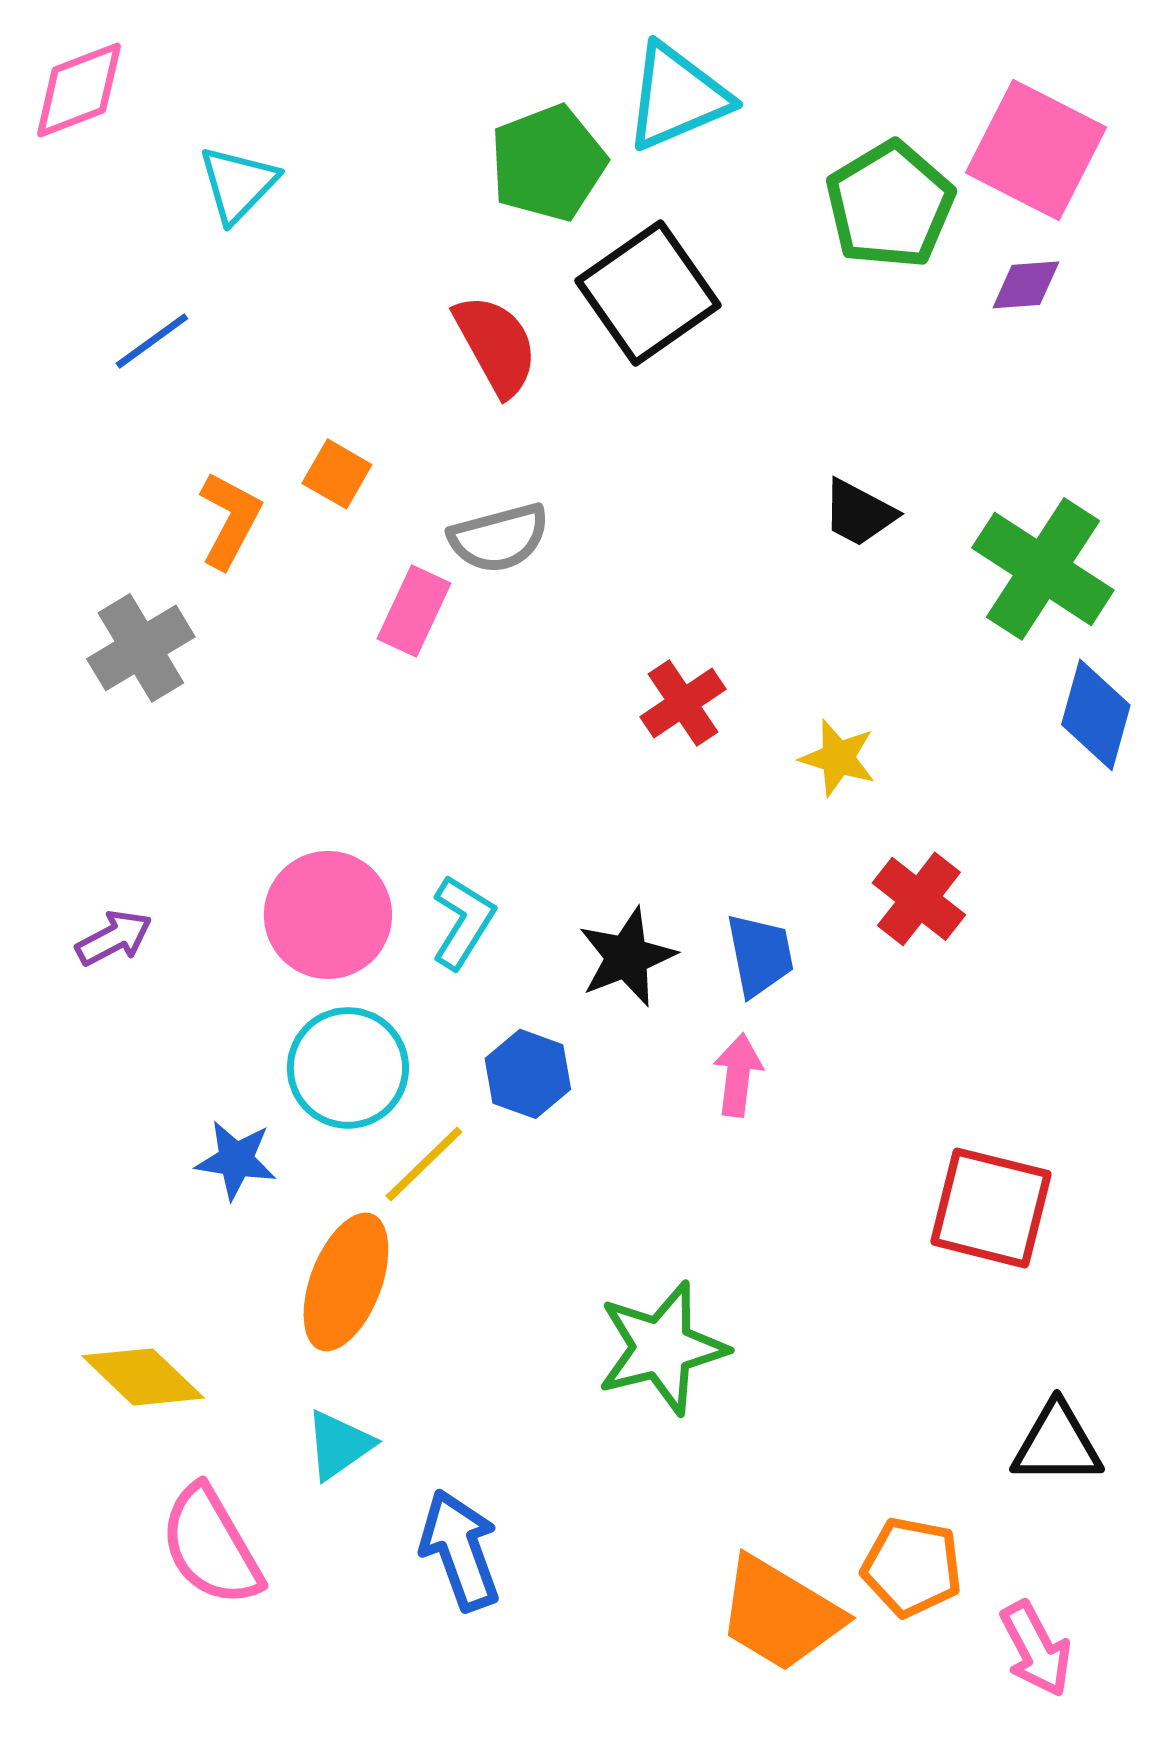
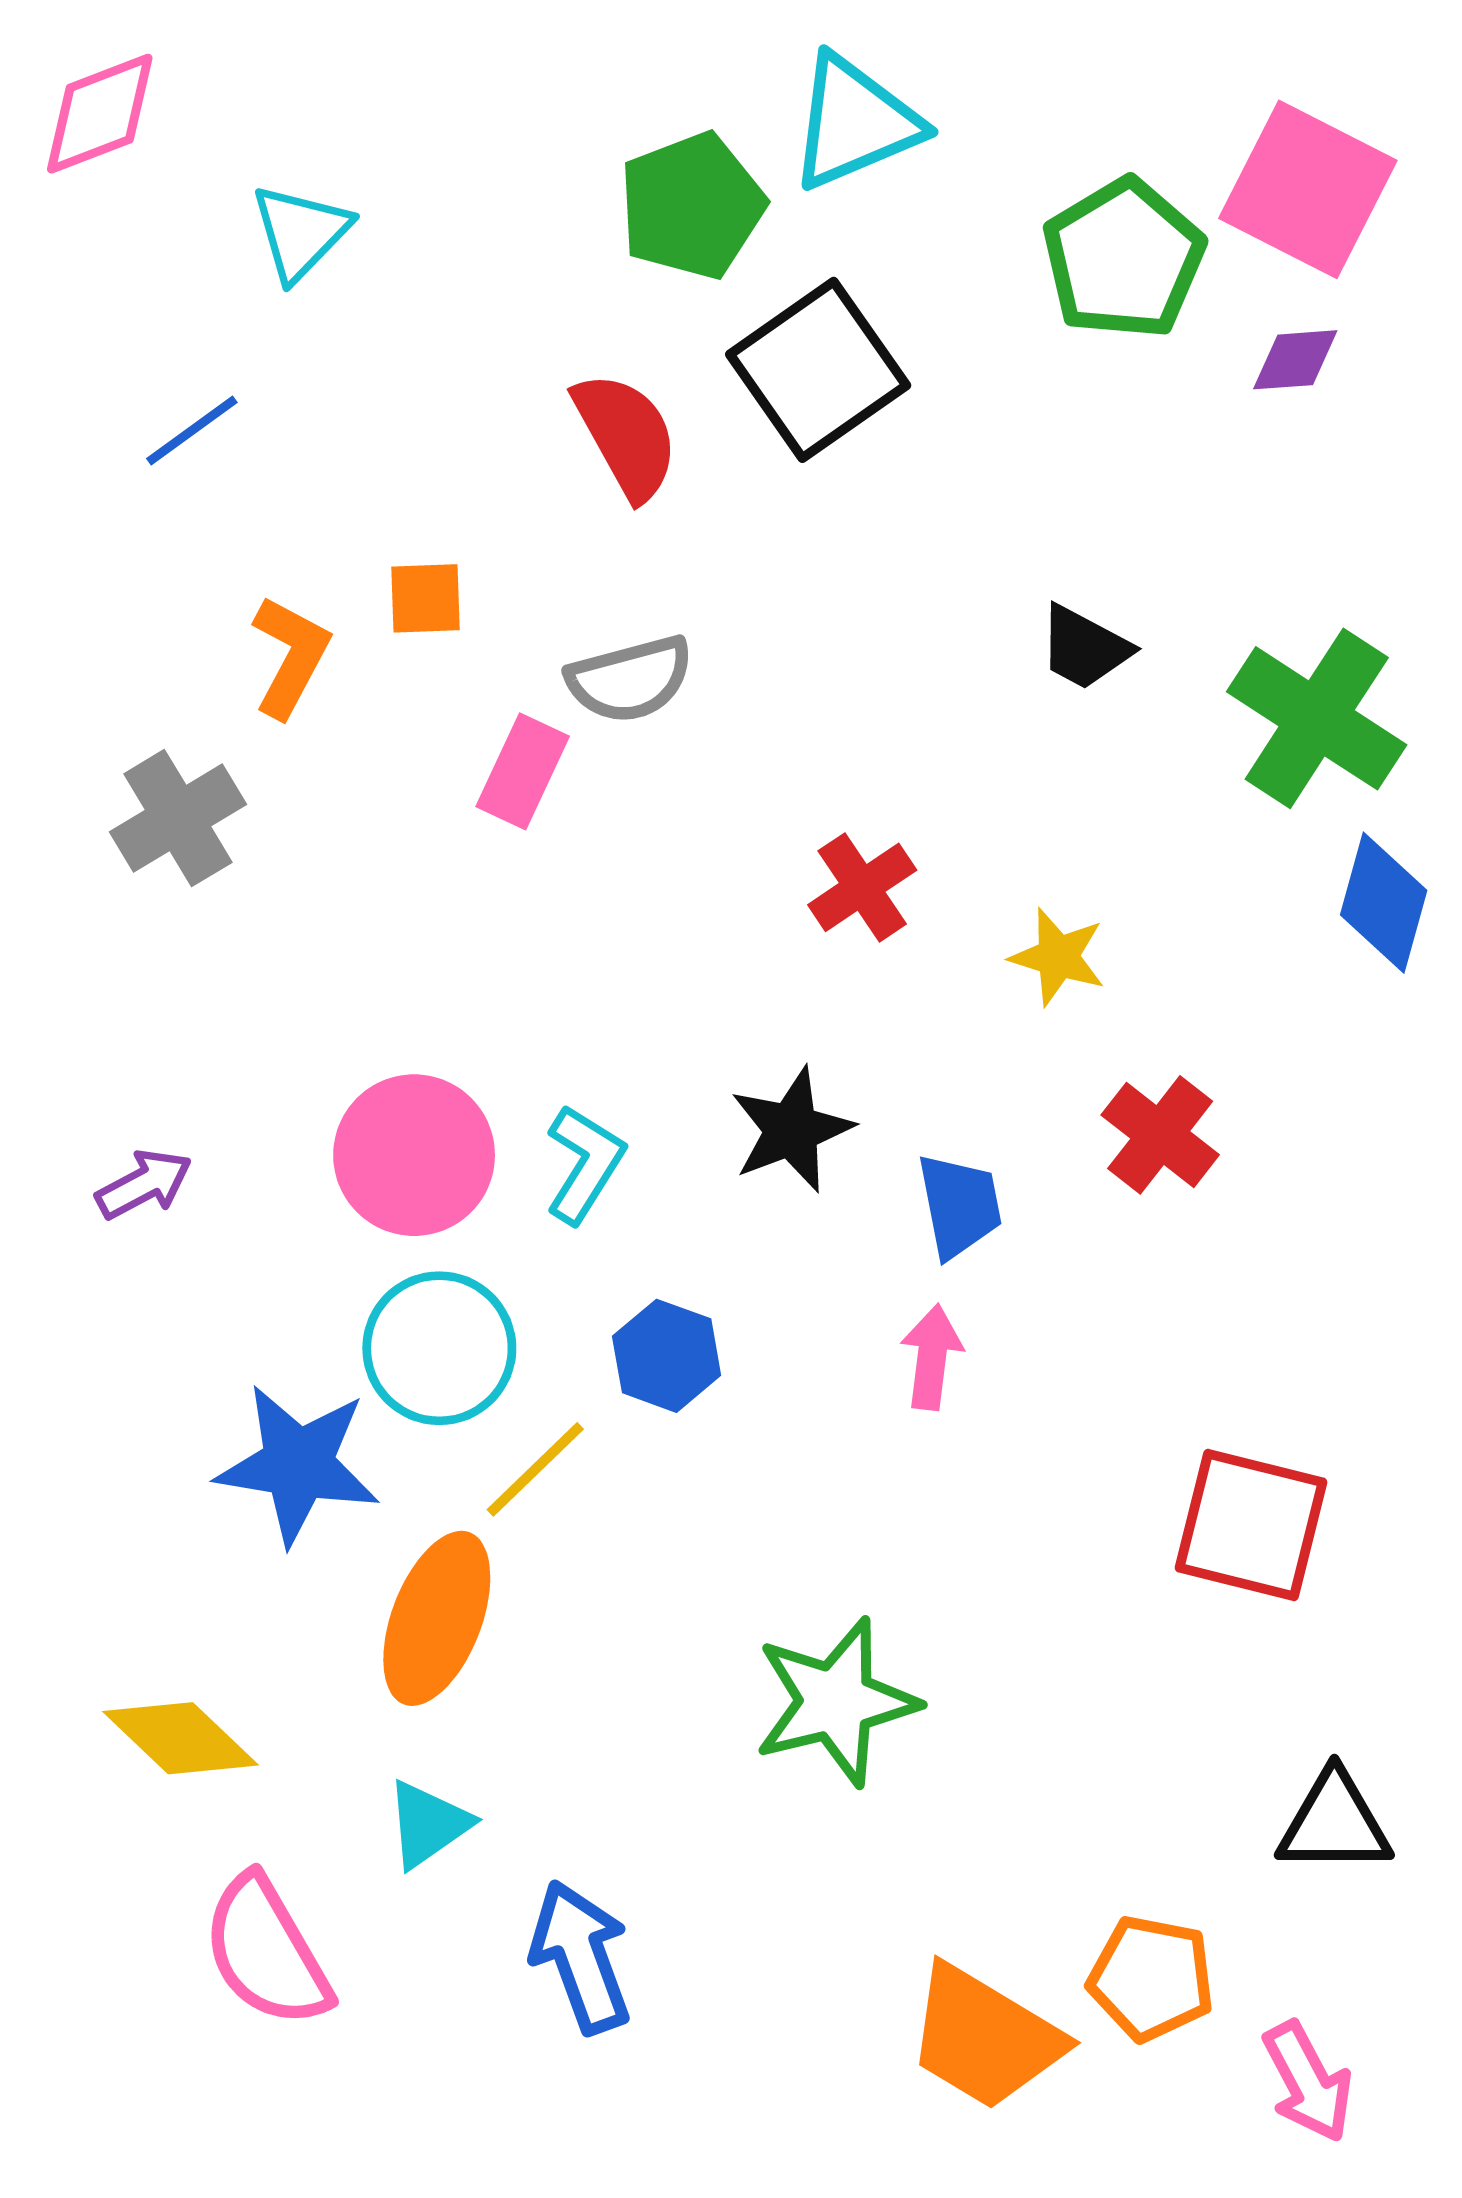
orange square: (337, 474) -> (425, 598), turned -32
black star: (627, 957) -> (792, 1130), moved
blue star: (236, 1160) -> (298, 1464), size x1.6

